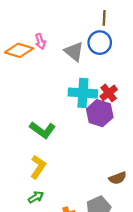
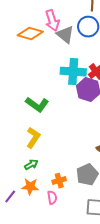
pink arrow: (40, 41) -> (52, 21), moved, size x1.5
orange diamond: (19, 50) -> (30, 34), moved

